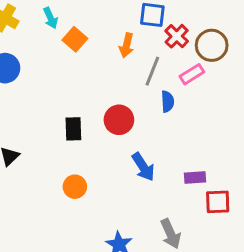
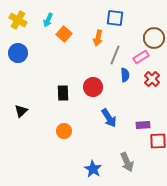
cyan arrow: (51, 18) -> (48, 20), turned 48
red cross: (177, 36) -> (152, 79), moved

